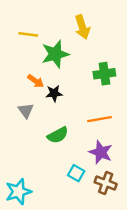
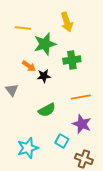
green cross: (104, 74) -> (72, 60), moved
gray triangle: (26, 111) -> (12, 90), moved
brown cross: (106, 183) -> (84, 159), moved
cyan star: (18, 192) -> (28, 148), moved

